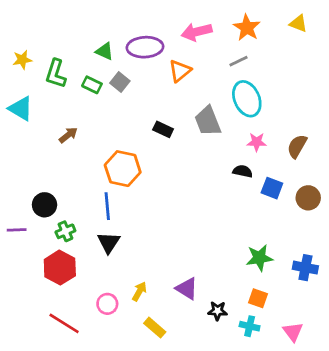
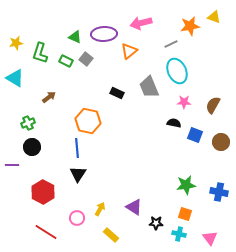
orange star: (247, 28) -> (190, 26), moved, turned 30
green cross: (65, 231) -> (28, 123), moved

